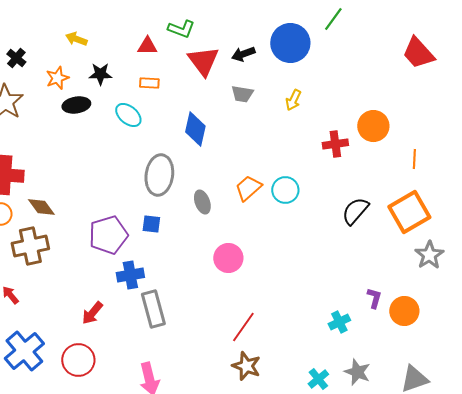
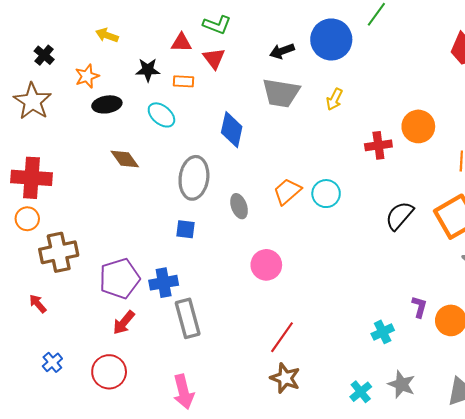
red triangle: (203, 61) -> (214, 58), moved, size x0.7
black star: (100, 74) -> (148, 70), moved
gray trapezoid: (242, 94) -> (281, 93), size x1.6
brown diamond: (41, 207) -> (125, 159), moved
purple pentagon: (108, 235) -> (120, 279), moved
blue cross: (24, 351) -> (52, 362), size x0.5

